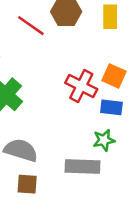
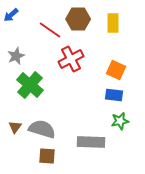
red cross: (81, 86) -> (71, 59), moved, turned 35
green star: (104, 140) -> (120, 121), moved

